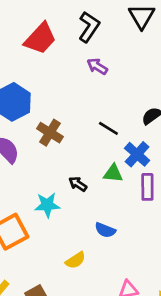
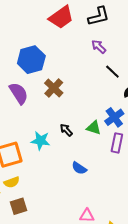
black L-shape: (89, 27) -> (99, 16), turned 30
black line: (108, 128) -> (112, 72), moved
yellow semicircle: (75, 260) -> (12, 182), moved

